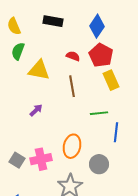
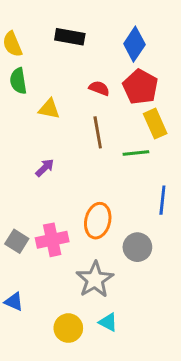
green semicircle: (18, 51) -> (18, 81), turned -30
yellow triangle: (39, 70) -> (49, 109), size x0.7
green line: (99, 113) -> (136, 153), moved

